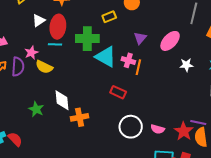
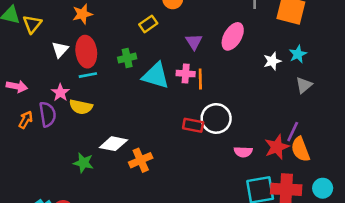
green cross: (87, 39) -> (127, 58), size x0.6
white star: (186, 65) -> (272, 61), moved
red rectangle: (118, 92) -> (193, 125), moved
white diamond: (62, 100) -> (113, 144), turned -60
purple line: (198, 123) -> (293, 132), turned -63
white circle: (131, 127) -> (216, 118), moved
red star: (184, 131) -> (277, 147), turned 30

